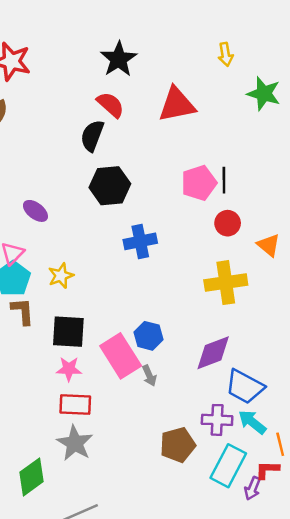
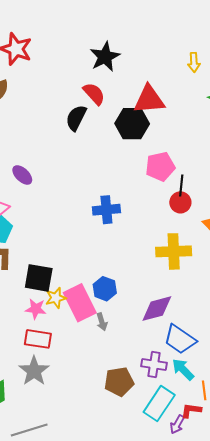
black line: (224, 180) -> (181, 185), moved
black hexagon: (110, 186) -> (132, 124), moved
yellow star: (61, 276) -> (56, 298), moved

